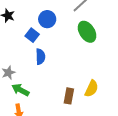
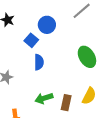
green ellipse: (87, 32) -> (87, 57), moved
green arrow: (20, 90) -> (44, 98), moved, turned -48

